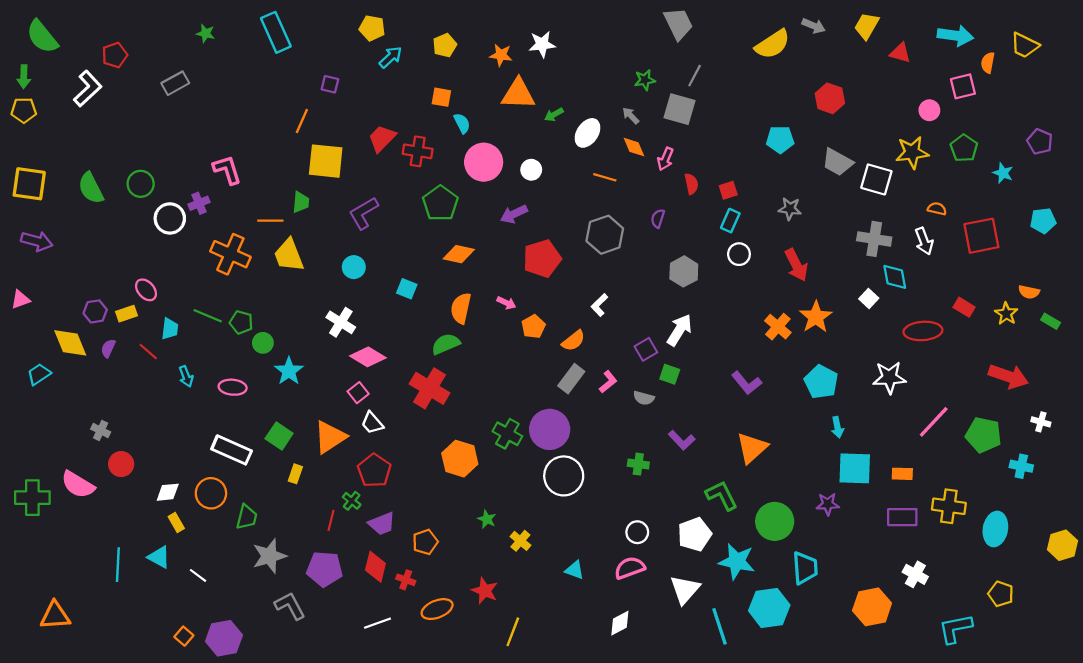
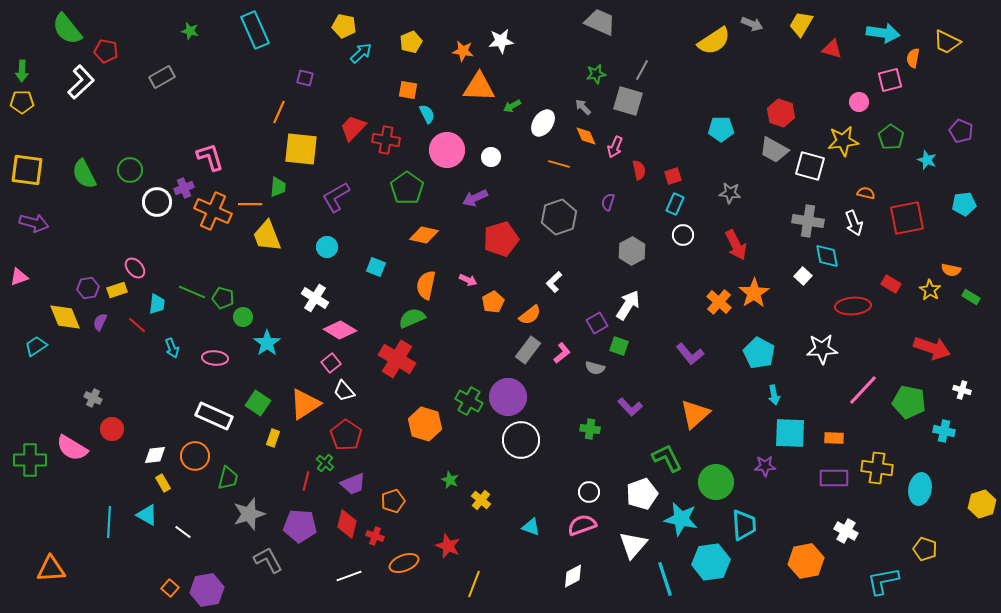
gray trapezoid: (678, 24) -> (600, 22), moved, turned -40
green semicircle: (42, 37) -> (67, 29), moved
red pentagon: (115, 55) -> (106, 51), turned 30
red hexagon: (830, 98) -> (781, 113), moved
orange cross: (230, 254) -> (213, 211), moved

